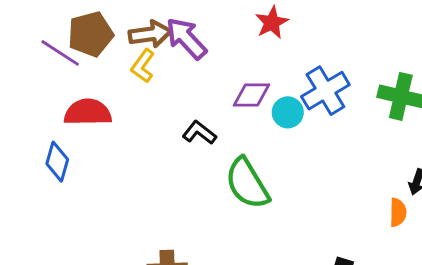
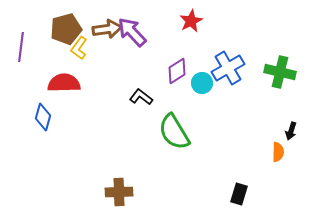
purple line: (60, 53) -> (21, 47), moved, turned 64
yellow L-shape: (143, 66) -> (79, 48), moved
purple diamond: (251, 95) -> (177, 71), turned -32

